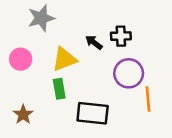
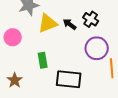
black cross: (121, 36) -> (91, 19), turned 35
yellow triangle: (64, 59) -> (48, 23), moved

